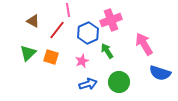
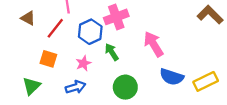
green triangle: (28, 53) -> (31, 86), moved
blue arrow: (88, 84) -> (76, 87), moved

